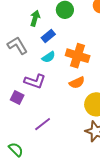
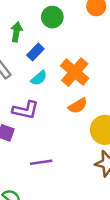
orange cross: (78, 56) -> (75, 72), turned 30
purple line: (43, 124) -> (41, 162), turned 36

